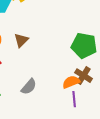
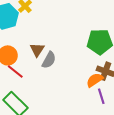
gray semicircle: (29, 87) -> (49, 60), moved

